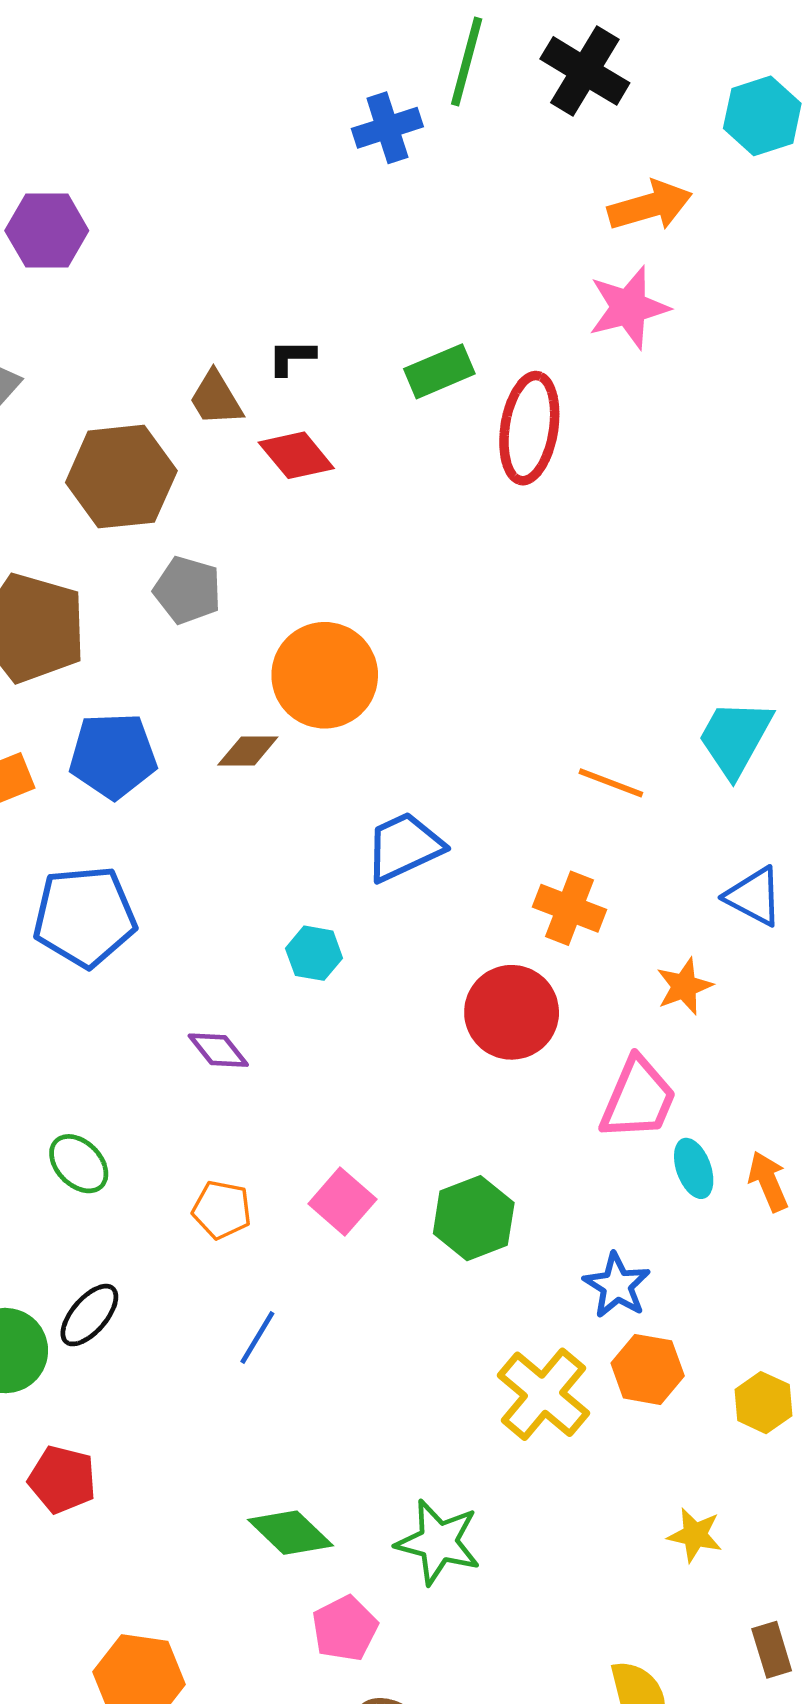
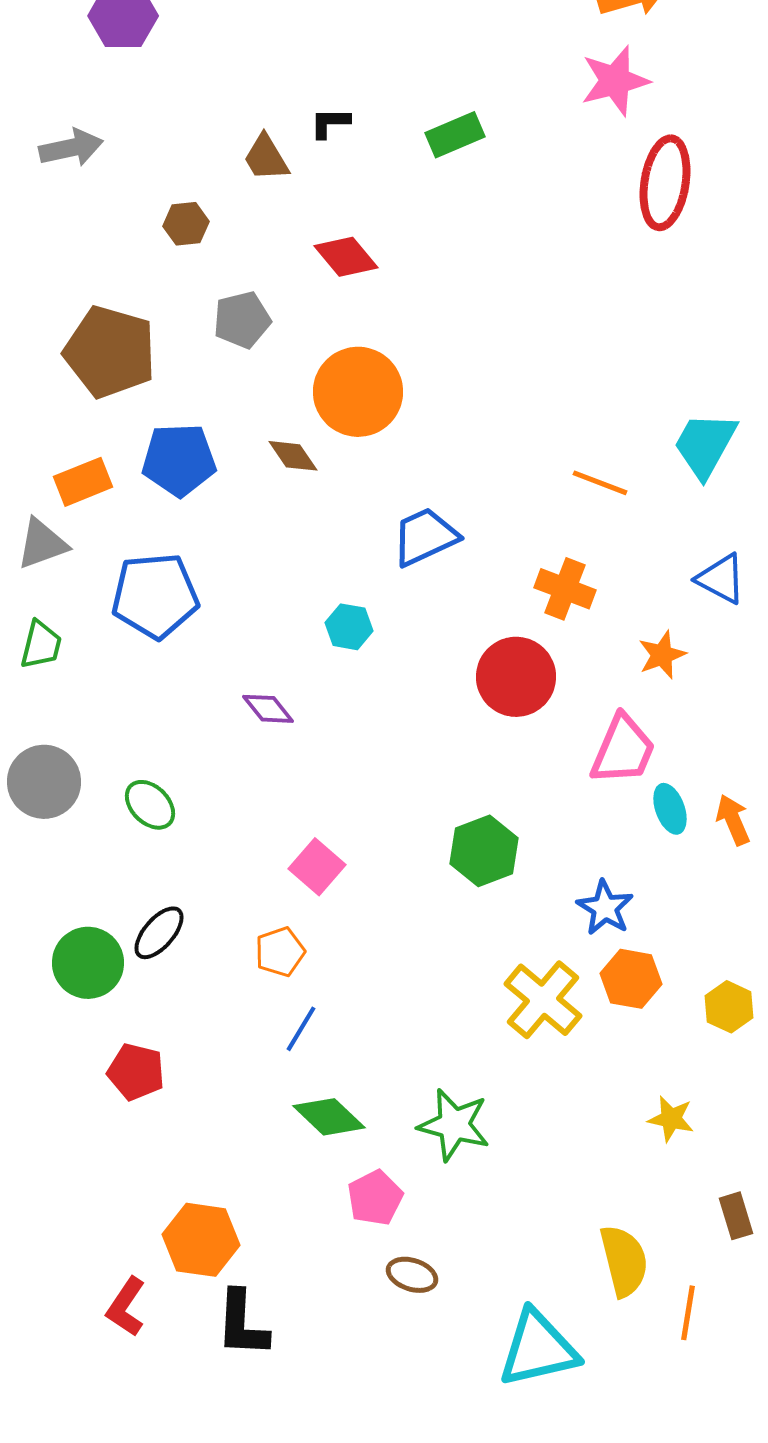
red ellipse: (529, 428) -> (665, 183), moved
red diamond: (296, 455) -> (346, 257), moved
brown hexagon: (121, 477) -> (186, 224), size x0.5
gray pentagon: (188, 590) -> (242, 320), turned -30
brown diamond: (248, 751) -> (293, 456), turned 56
pink square: (342, 1202) -> (317, 867), moved
orange pentagon: (222, 1210) -> (280, 952), moved, turned -30
blue line: (257, 1338) -> (301, 1029), moved

